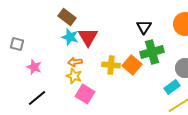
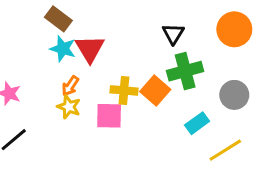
orange arrow: (75, 62) -> (70, 86), turned -48
cyan rectangle: (172, 87) -> (197, 123), moved
pink square: (85, 94) -> (109, 116), moved, turned -30

